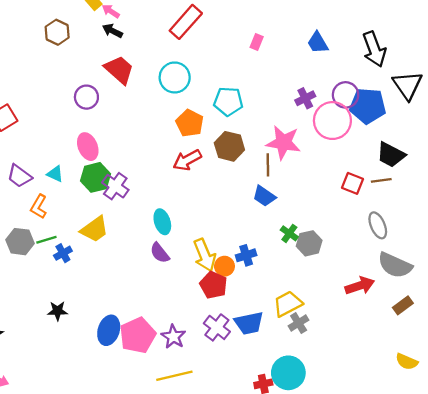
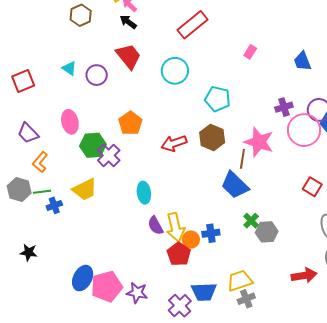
orange pentagon: (190, 123) -> (130, 123), moved
pink ellipse: (88, 147) -> (70, 122), moved
cyan triangle: (55, 174) -> (69, 68), moved
blue trapezoid: (264, 196) -> (235, 185), size x1.4
purple semicircle: (160, 253) -> (155, 226), moved
black star: (58, 311) -> (29, 252), moved
purple cross: (217, 327) -> (180, 306), moved
purple star: (173, 337) -> (137, 293), turned -30

